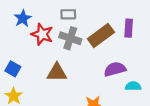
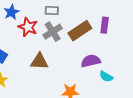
gray cross: (70, 38) -> (53, 32), turned 36
cyan semicircle: (133, 86) -> (106, 77), turned -152

